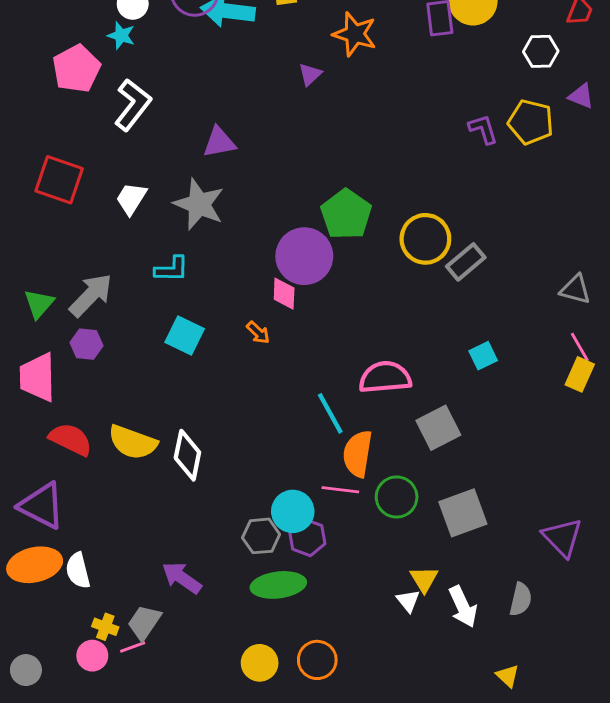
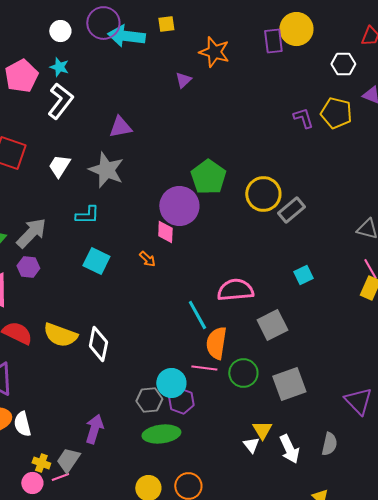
cyan star: (121, 36) -> (59, 67), moved
purple arrow: (182, 578) -> (94, 429), turned 72

